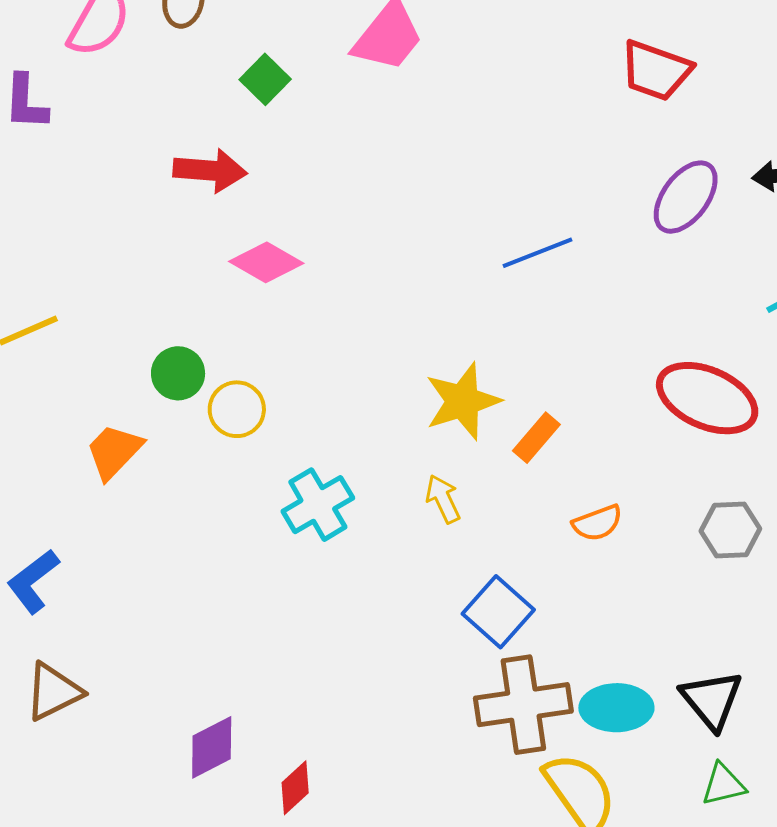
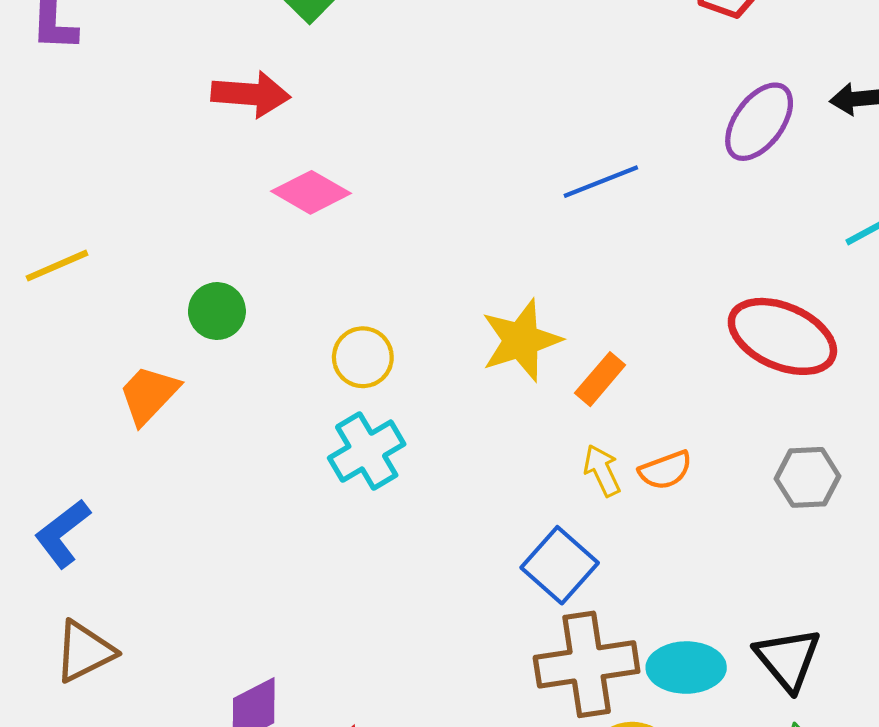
yellow circle: (237, 409) -> (363, 357), moved
yellow arrow: (443, 499) -> (602, 470), moved

